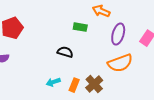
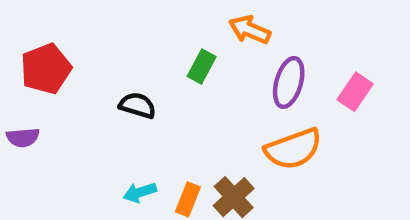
green rectangle: (80, 27) -> (202, 66), turned -72
black semicircle: (65, 52) -> (137, 105), moved

